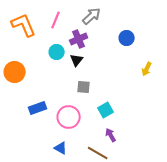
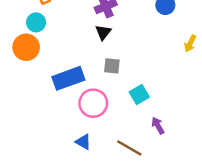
cyan circle: (57, 52) -> (36, 22), moved
blue rectangle: (38, 108) -> (68, 78), moved, size x1.4
purple arrow: (111, 135) -> (158, 126), moved

